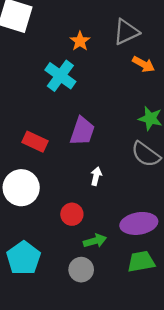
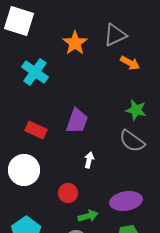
orange star: (80, 41) -> (75, 43), size x1.4
cyan cross: (60, 76) -> (35, 72), moved

